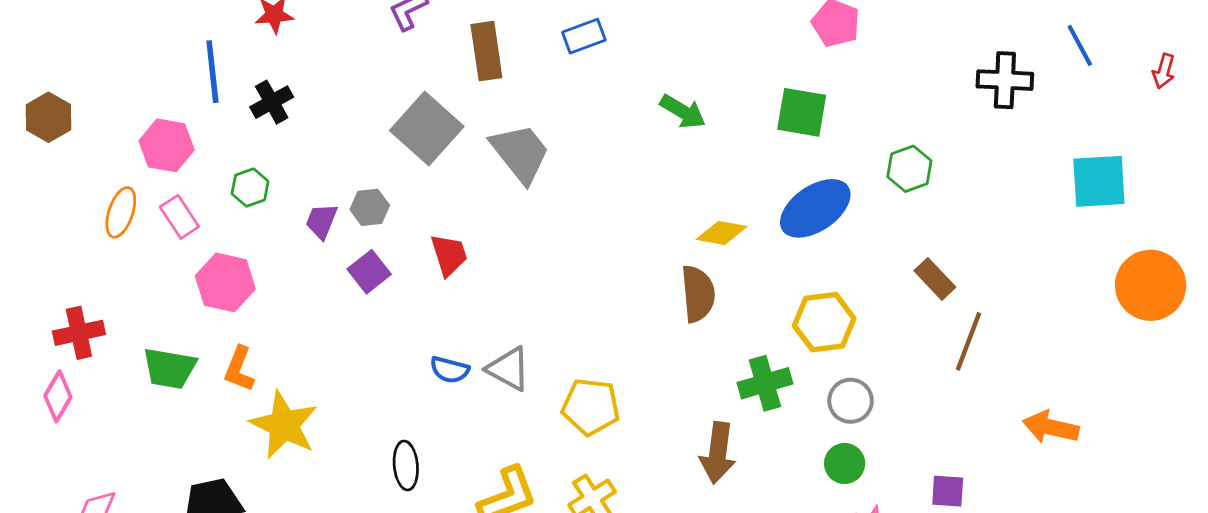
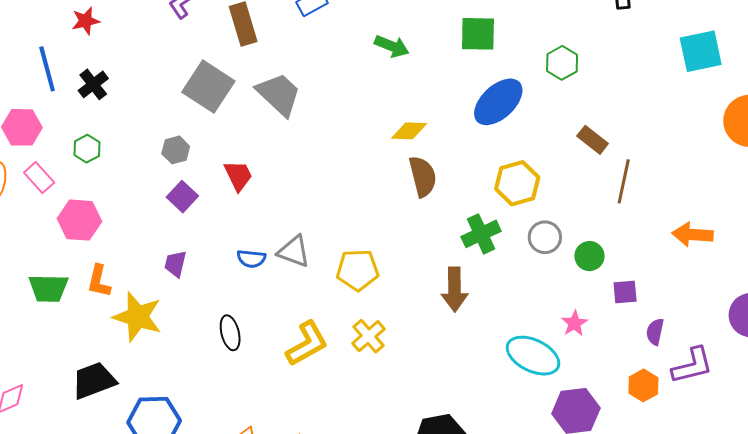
purple trapezoid: (321, 221) -> (175, 264), moved
yellow diamond: (722, 233) -> (409, 131), moved
green circle: (845, 463) -> (589, 256), moved

